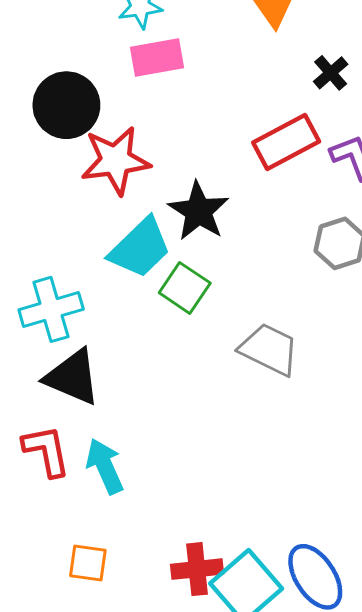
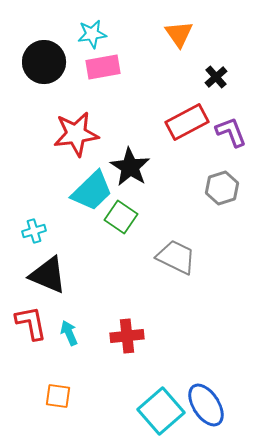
black circle: (66, 105) -> (44, 62), moved
cyan cross: (51, 309) -> (34, 231), size x0.6
cyan arrow: (105, 466) -> (69, 333), size x0.7
red cross: (197, 569) -> (127, 336), moved

